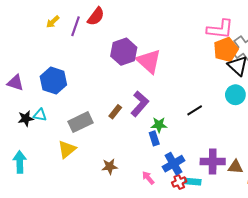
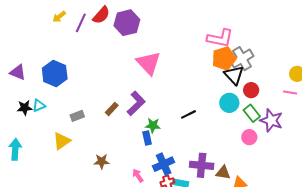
purple hexagon: (124, 52) -> (127, 23), moved
cyan triangle: (40, 115) -> (39, 106), turned -40
gray rectangle: (80, 122) -> (77, 116), size x0.6

